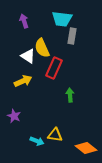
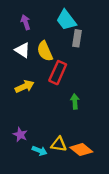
cyan trapezoid: (62, 19) -> (66, 20), turned 45
white triangle: (28, 56) -> (22, 50), moved
purple star: (14, 116) -> (20, 135), moved
orange diamond: (86, 148) -> (81, 150), moved

